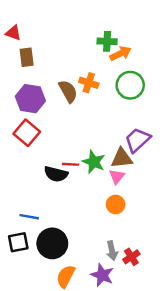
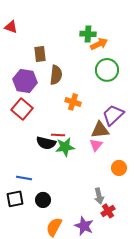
brown rectangle: (27, 57) -> (40, 54), moved
orange cross: (89, 83) -> (73, 102), moved
brown semicircle: (68, 91) -> (56, 75), turned 36
green star: (94, 162) -> (65, 147), moved, turned -30
orange circle: (116, 204) -> (119, 168), moved
black circle: (52, 243) -> (43, 200), size x0.6
gray arrow: (112, 251) -> (99, 196), moved

